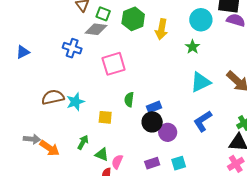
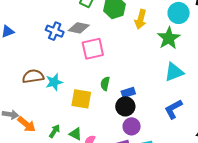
gray diamond: (96, 29) -> (79, 28), moved
green star: (193, 47) -> (169, 38), size x1.6
yellow square: (105, 117) -> (81, 99), size x1.5
purple circle: (168, 132) -> (132, 126), moved
green arrow: (83, 142) -> (55, 131), moved

